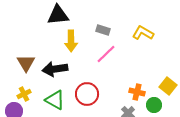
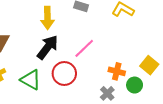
pink line: (106, 54) -> (84, 48), moved
black arrow: (55, 69) -> (48, 47), moved, turned 135

